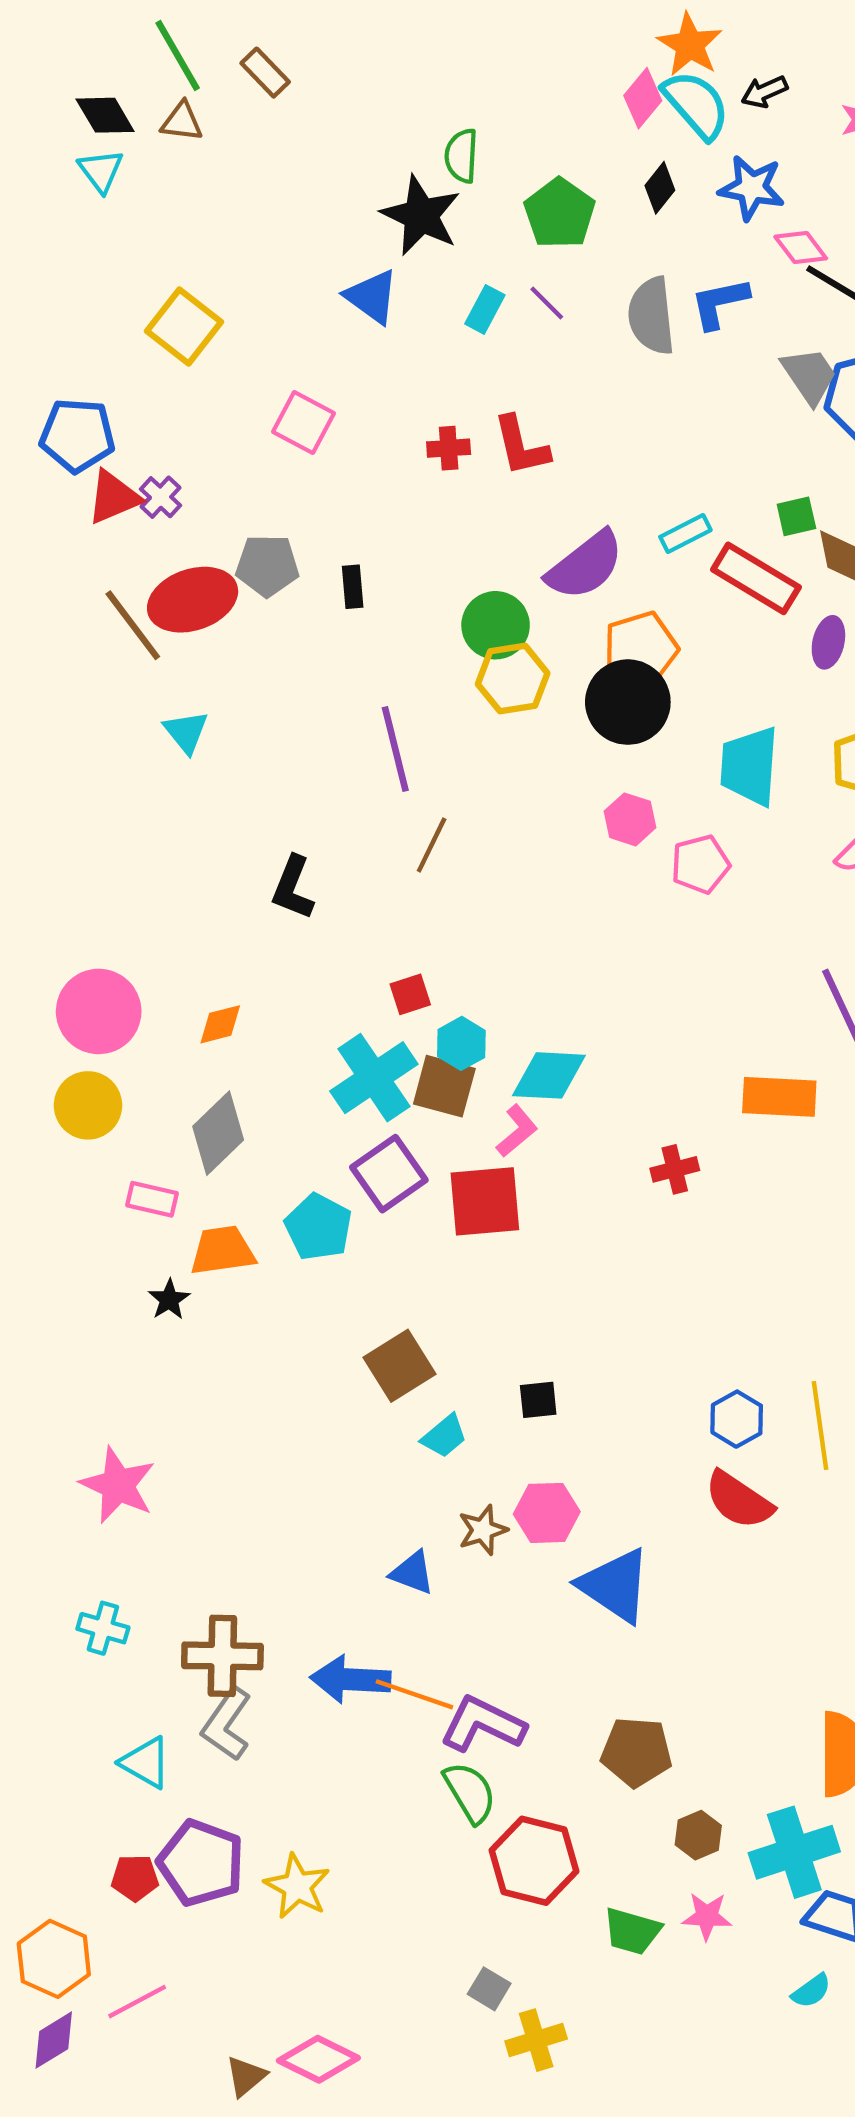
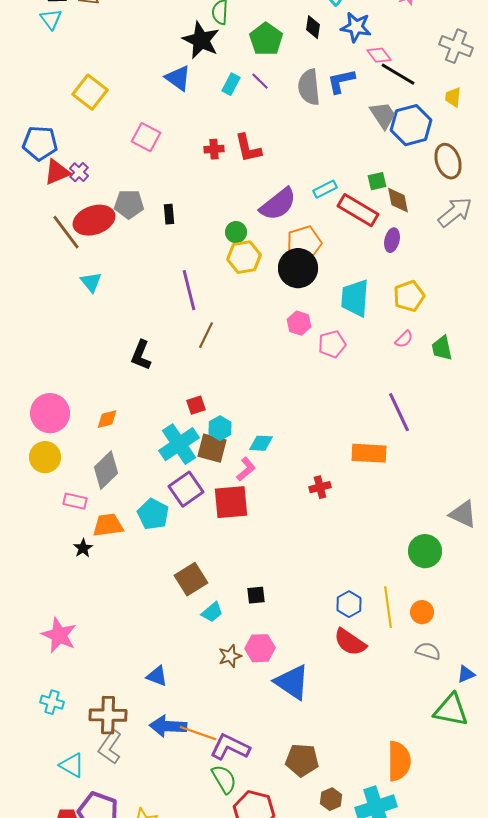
black diamond: (660, 188) -> (313, 27), turned -30
green circle: (496, 625) -> (236, 232), size x0.7
cyan diamond: (549, 1075) -> (261, 443), size x0.7
blue triangle: (412, 1573) -> (157, 676), moved

